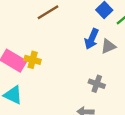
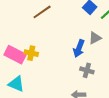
blue arrow: (92, 39) -> (79, 49), moved

